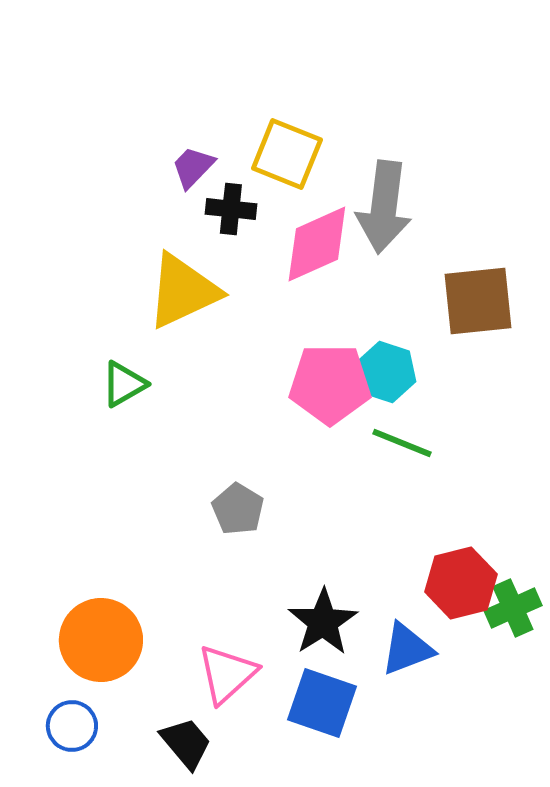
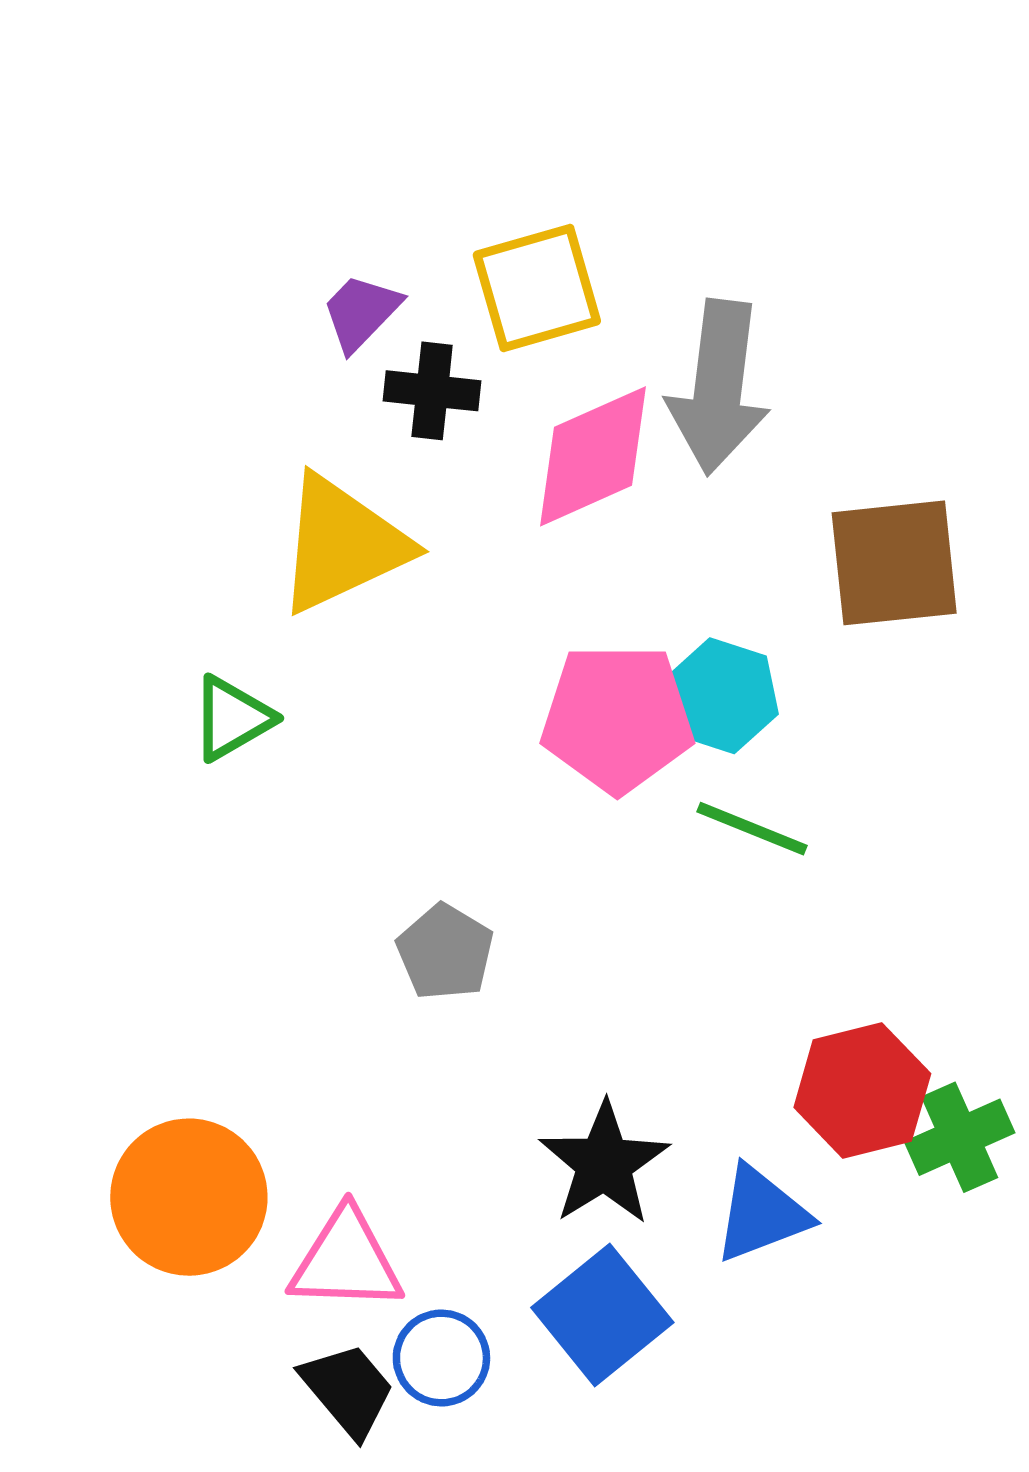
yellow square: (287, 154) -> (537, 288), turned -38
pink triangle: (227, 674) -> (346, 1261), moved, turned 44
blue square: (322, 703) -> (602, 1315), turned 32
blue circle: (72, 726) -> (441, 1358), moved

